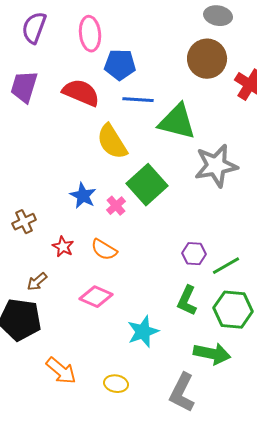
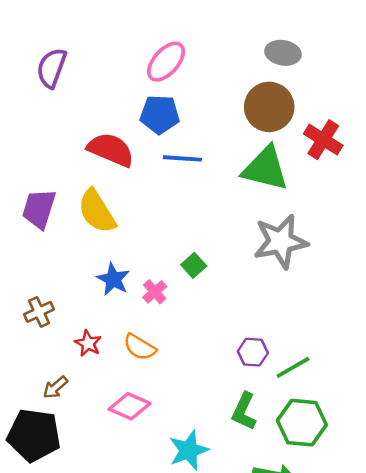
pink ellipse: (90, 34) -> (166, 62), moved, turned 48
purple trapezoid: (24, 87) -> (39, 209), moved
green triangle: (177, 122) -> (265, 169), moved
yellow semicircle: (112, 142) -> (97, 211), moved
green square: (147, 185) -> (194, 265), size x0.5

